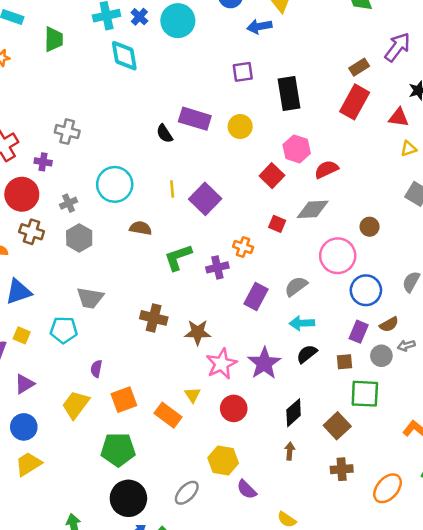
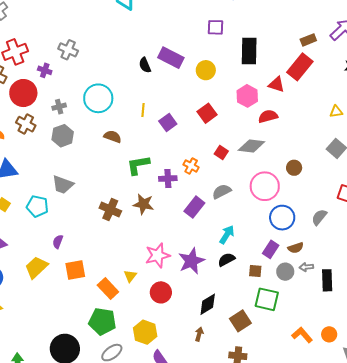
red triangle: (399, 118) -> (277, 84), moved
red square: (272, 176) -> (207, 113), moved
purple square: (205, 199) -> (168, 123), size x0.7
gray semicircle: (296, 286) -> (222, 191), moved
cyan arrow: (302, 323) -> (227, 235), turned 114
brown star: (198, 332) -> (143, 204), moved
green pentagon: (118, 450) -> (102, 321), moved

